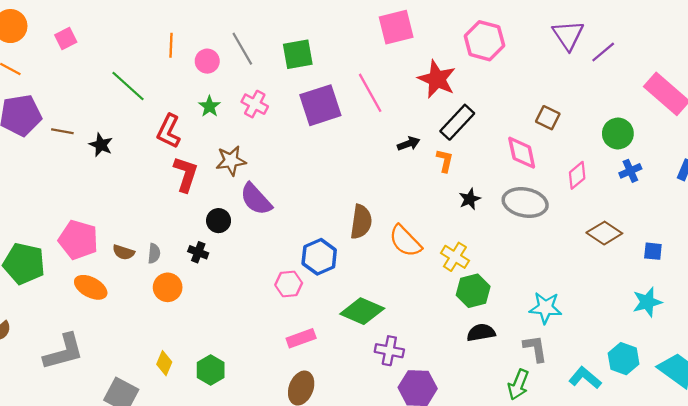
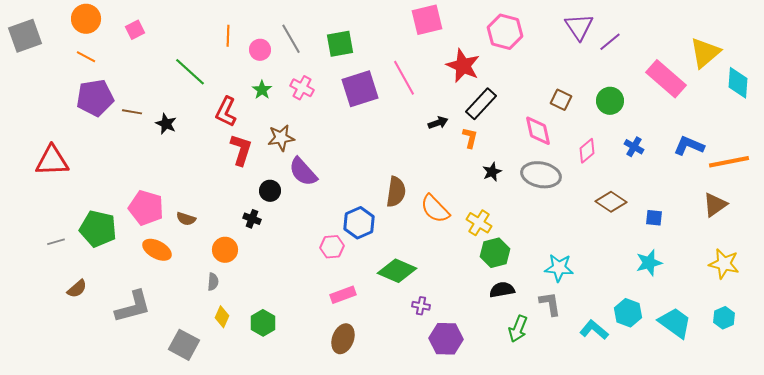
green circle: (618, 133) -> (610, 101), moved
blue cross: (630, 171) -> (634, 147), turned -36
gray semicircle: (154, 253) -> (213, 282), moved
purple cross: (389, 351) -> (421, 306), size x0.7
green arrow: (518, 385) -> (518, 329), moved

